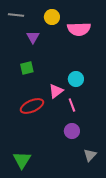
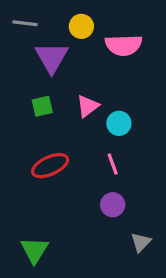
purple triangle: (33, 37) -> (52, 58), size x1.6
pink triangle: (56, 91) -> (88, 106), moved

